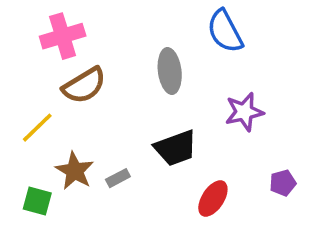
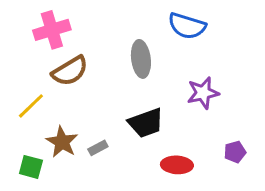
blue semicircle: (225, 31) -> (187, 26), turned -45
red ellipse: (213, 199) -> (177, 165), turned 60

